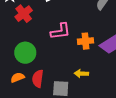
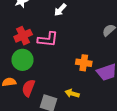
red cross: (24, 14) -> (23, 36), moved
pink L-shape: (60, 31) -> (48, 39), moved

